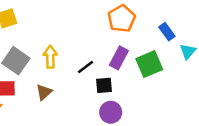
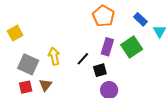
brown triangle: (44, 92) -> (46, 85), moved

